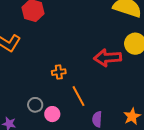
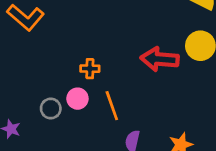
pink circle: (52, 114) -> (77, 99), moved

